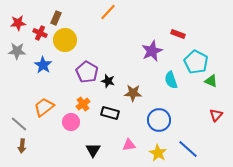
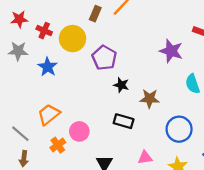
brown rectangle: (56, 18) -> (95, 14), moved
purple star: (152, 51) -> (171, 51), turned -30
purple pentagon: (87, 72) -> (104, 58), moved
orange cross: (83, 104) -> (58, 145), moved

